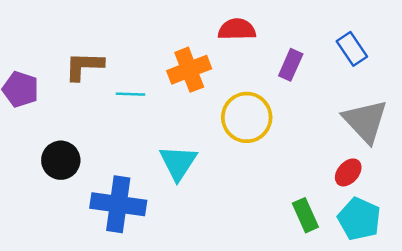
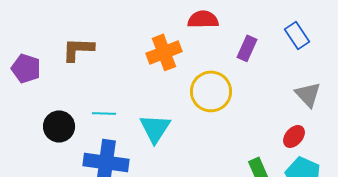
cyan line: (130, 94) -> (104, 113), moved
gray triangle: (365, 121) -> (308, 94), size x0.7

